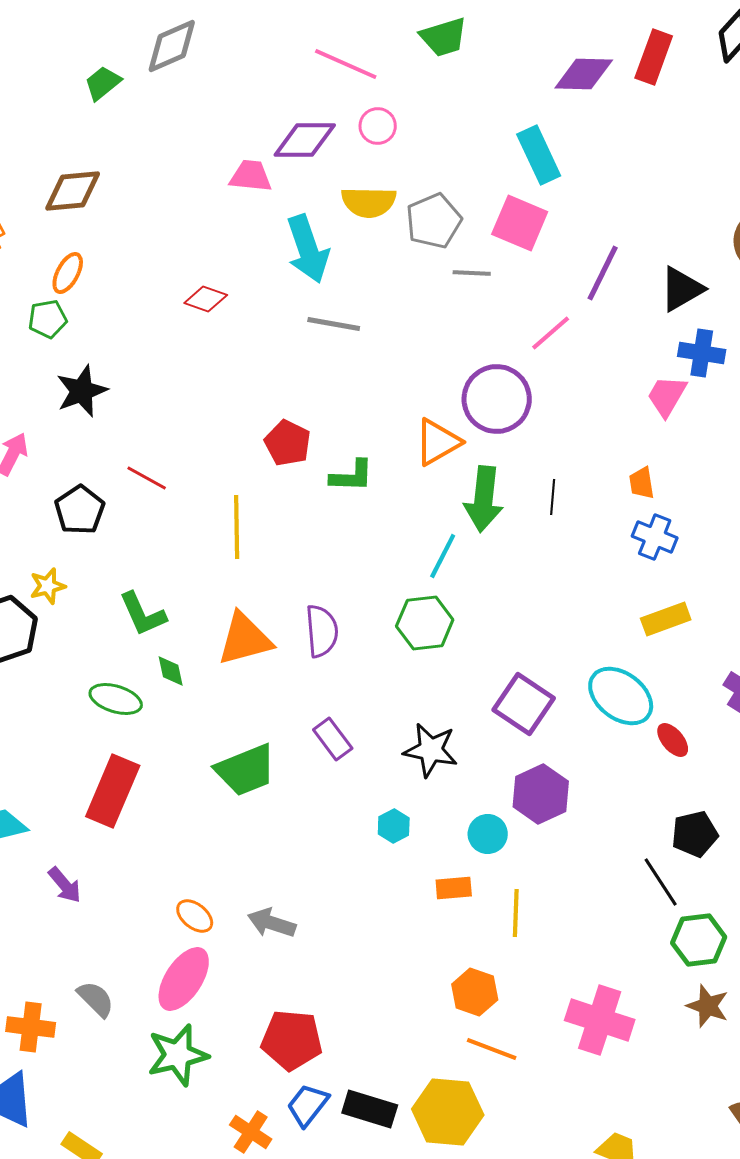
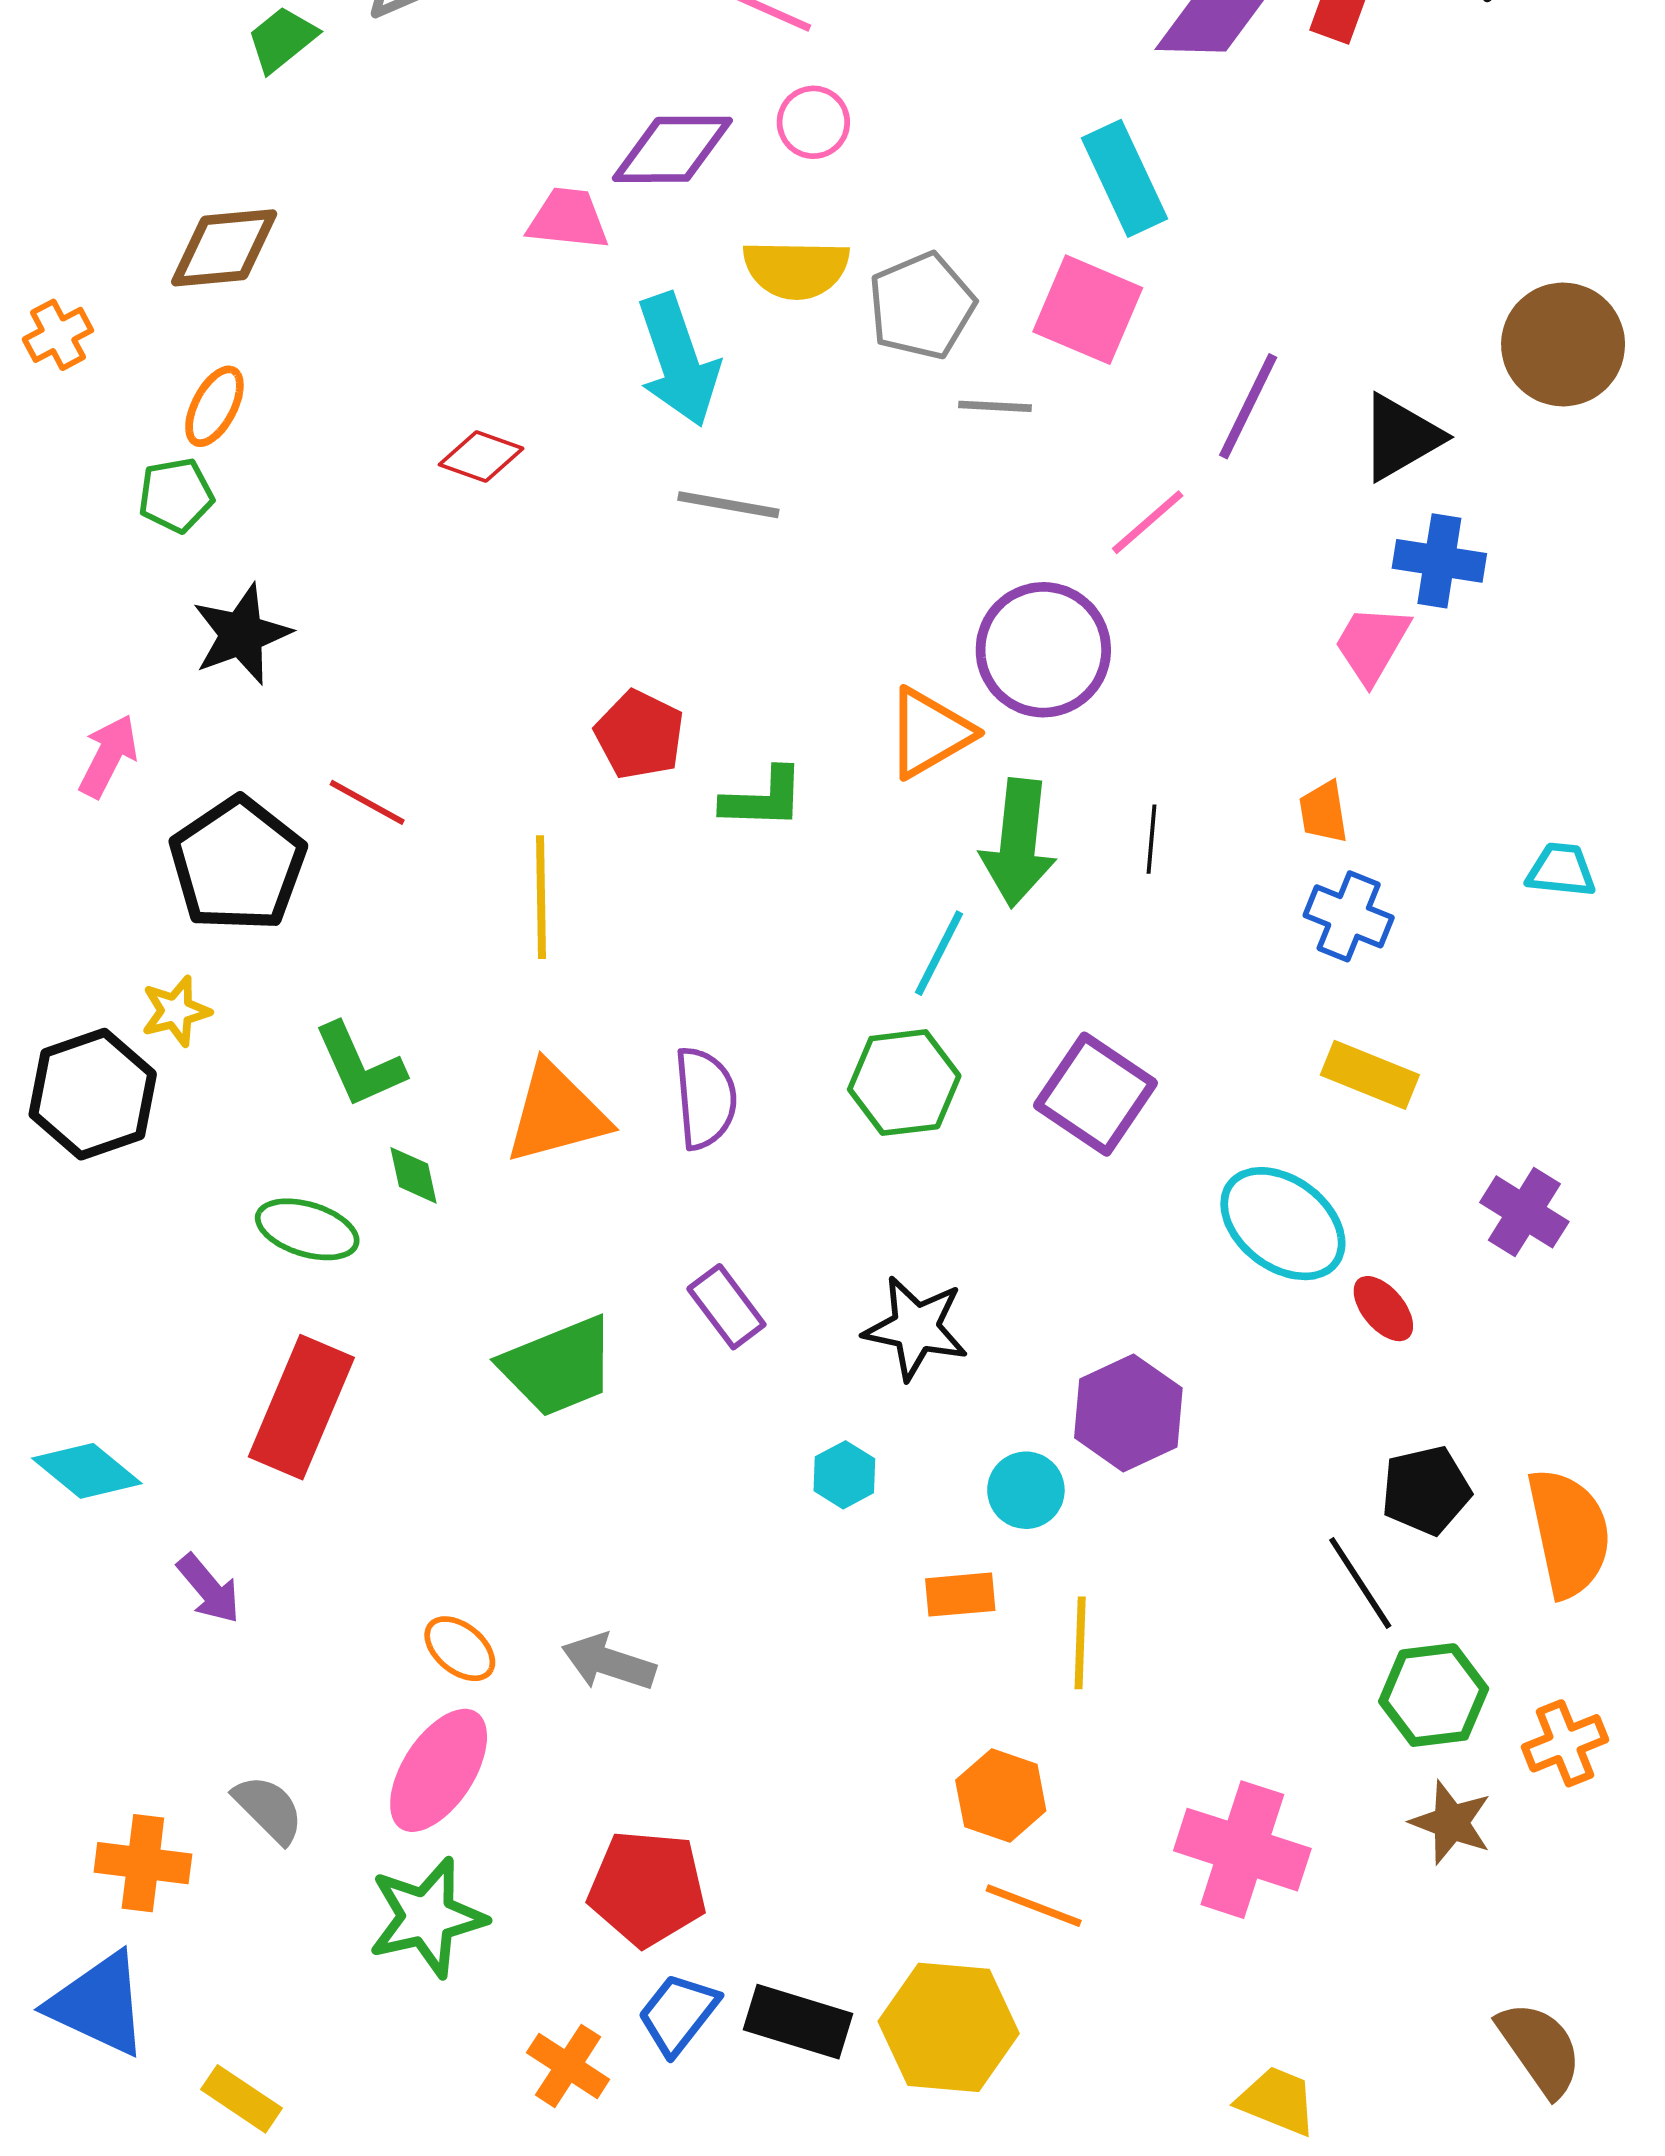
black pentagon: (80, 510) -> (238, 864), size x1.4
yellow rectangle: (666, 619) -> (1370, 1075), turned 42
purple square: (524, 704) -> (1095, 1094), moved

